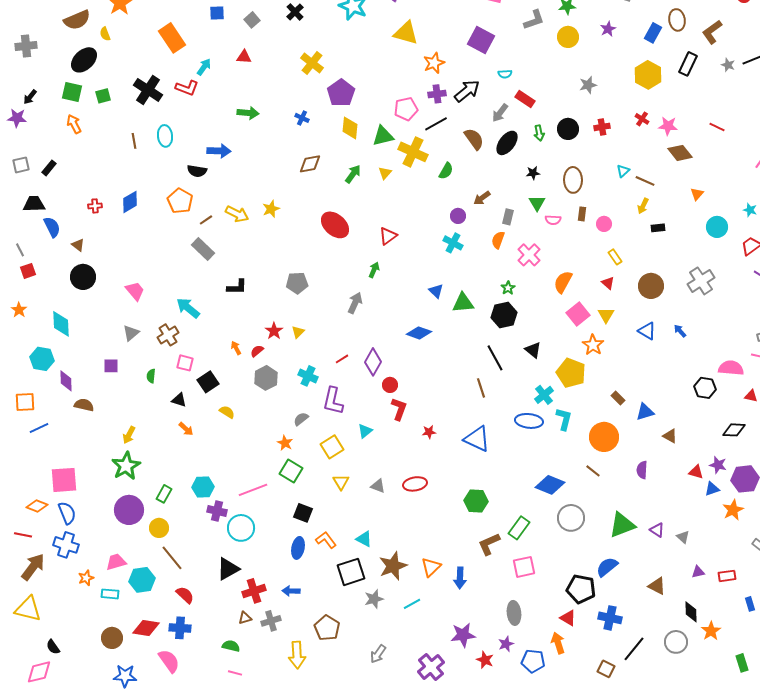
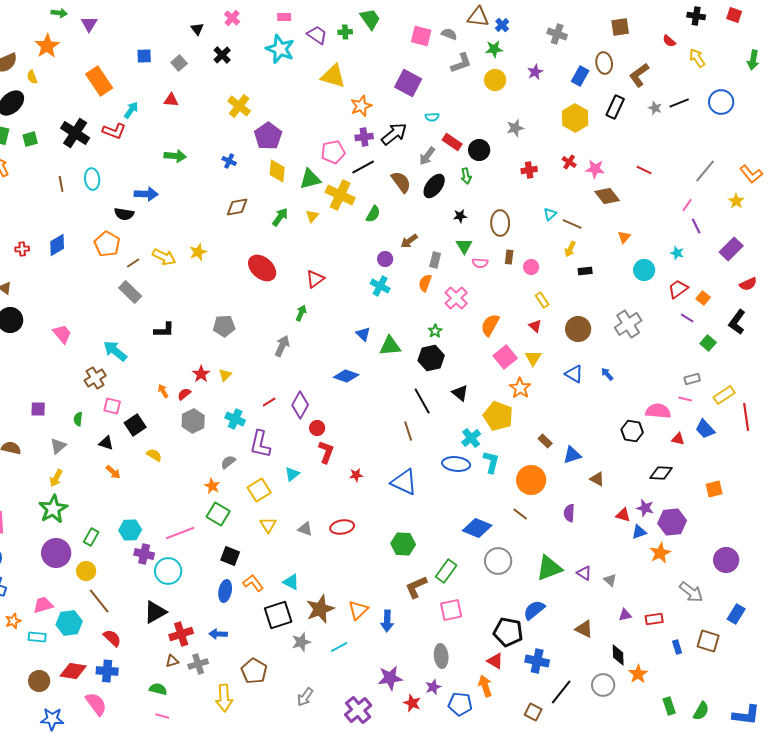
black circle: (568, 129) -> (479, 150), moved
gray triangle: (131, 333) -> (58, 446), moved

